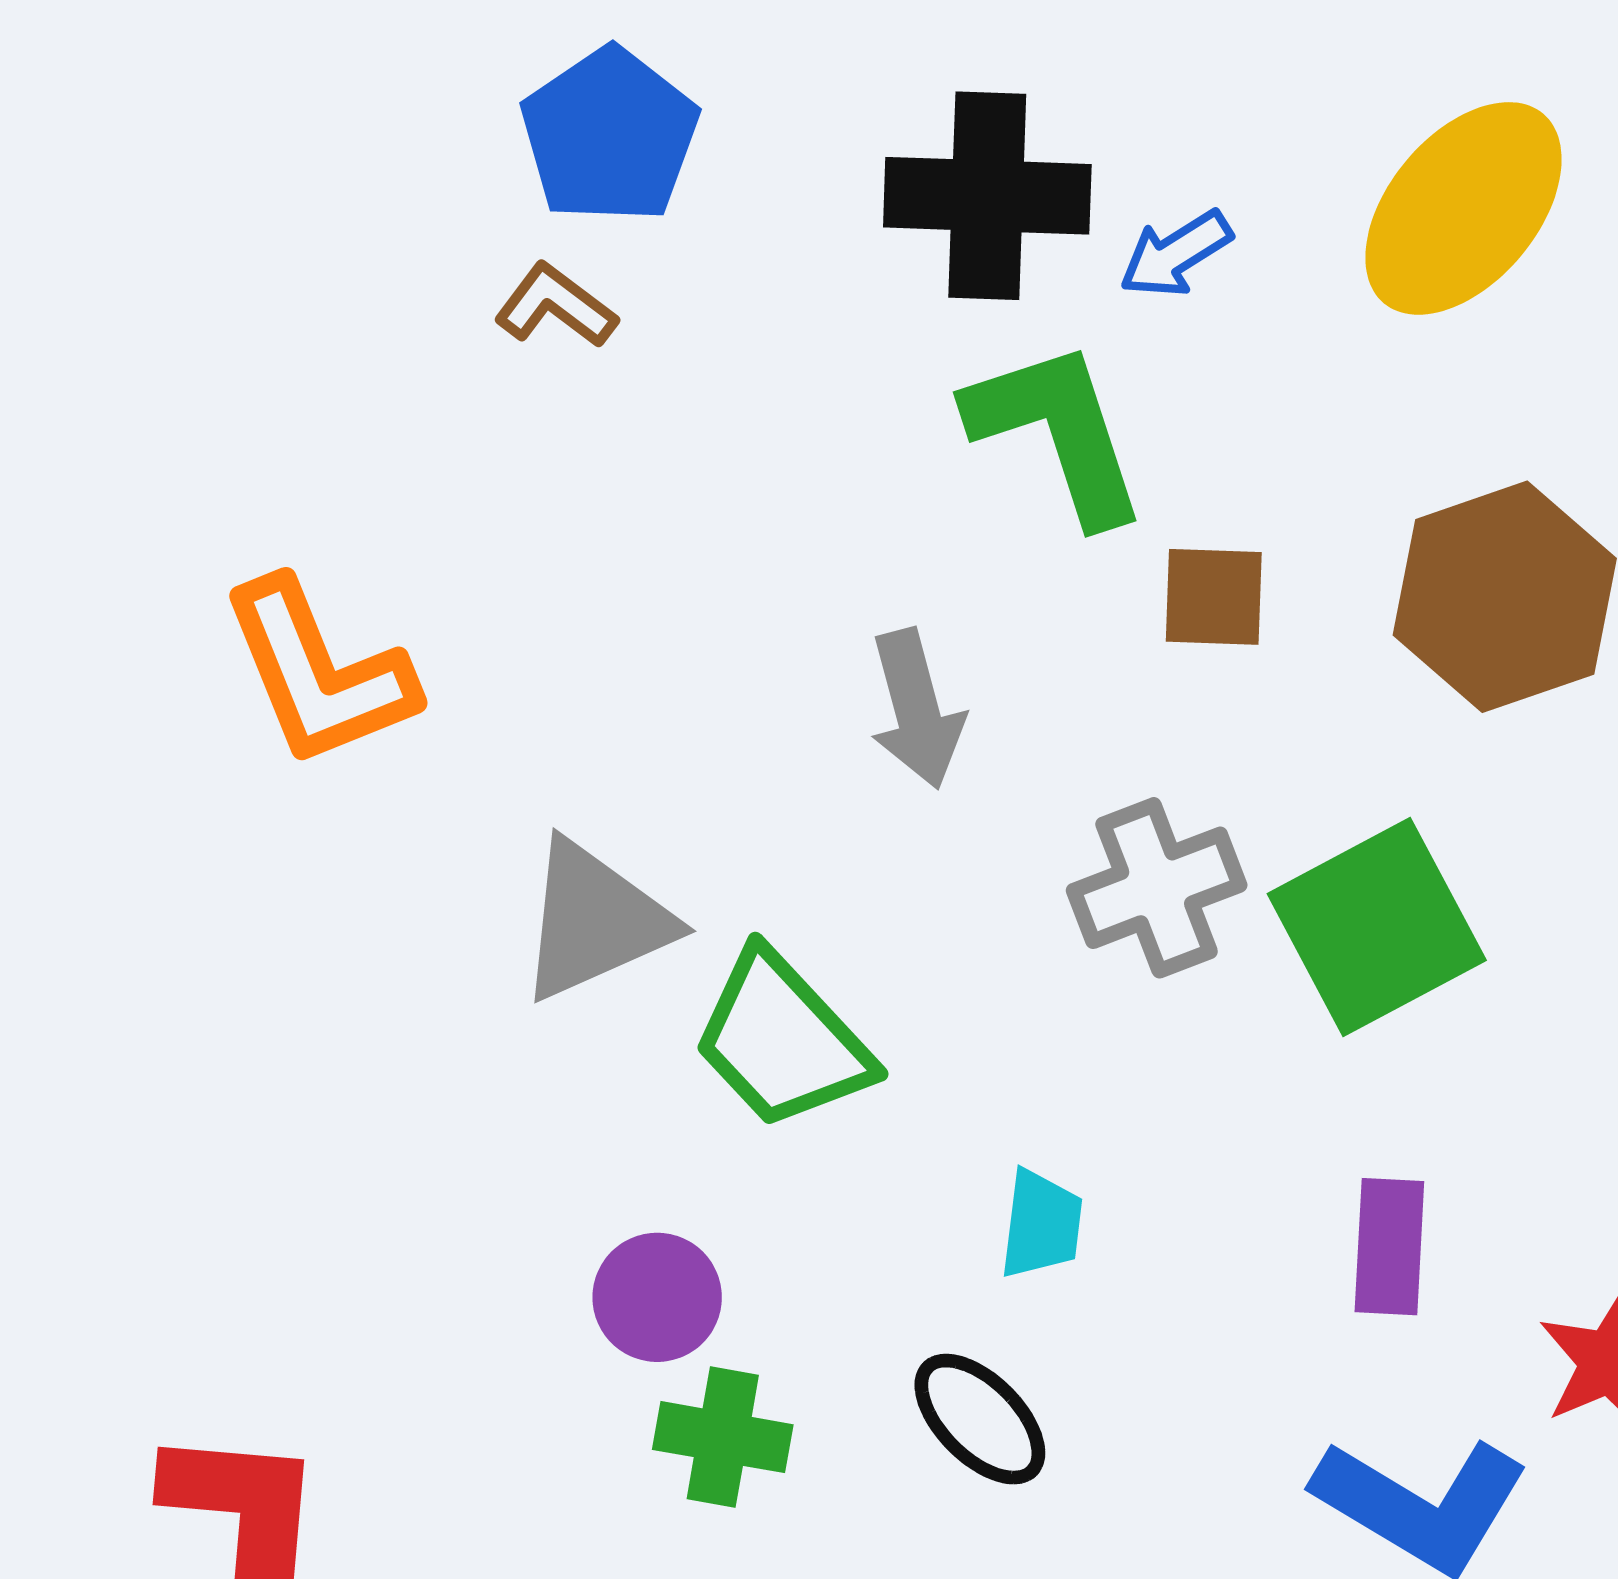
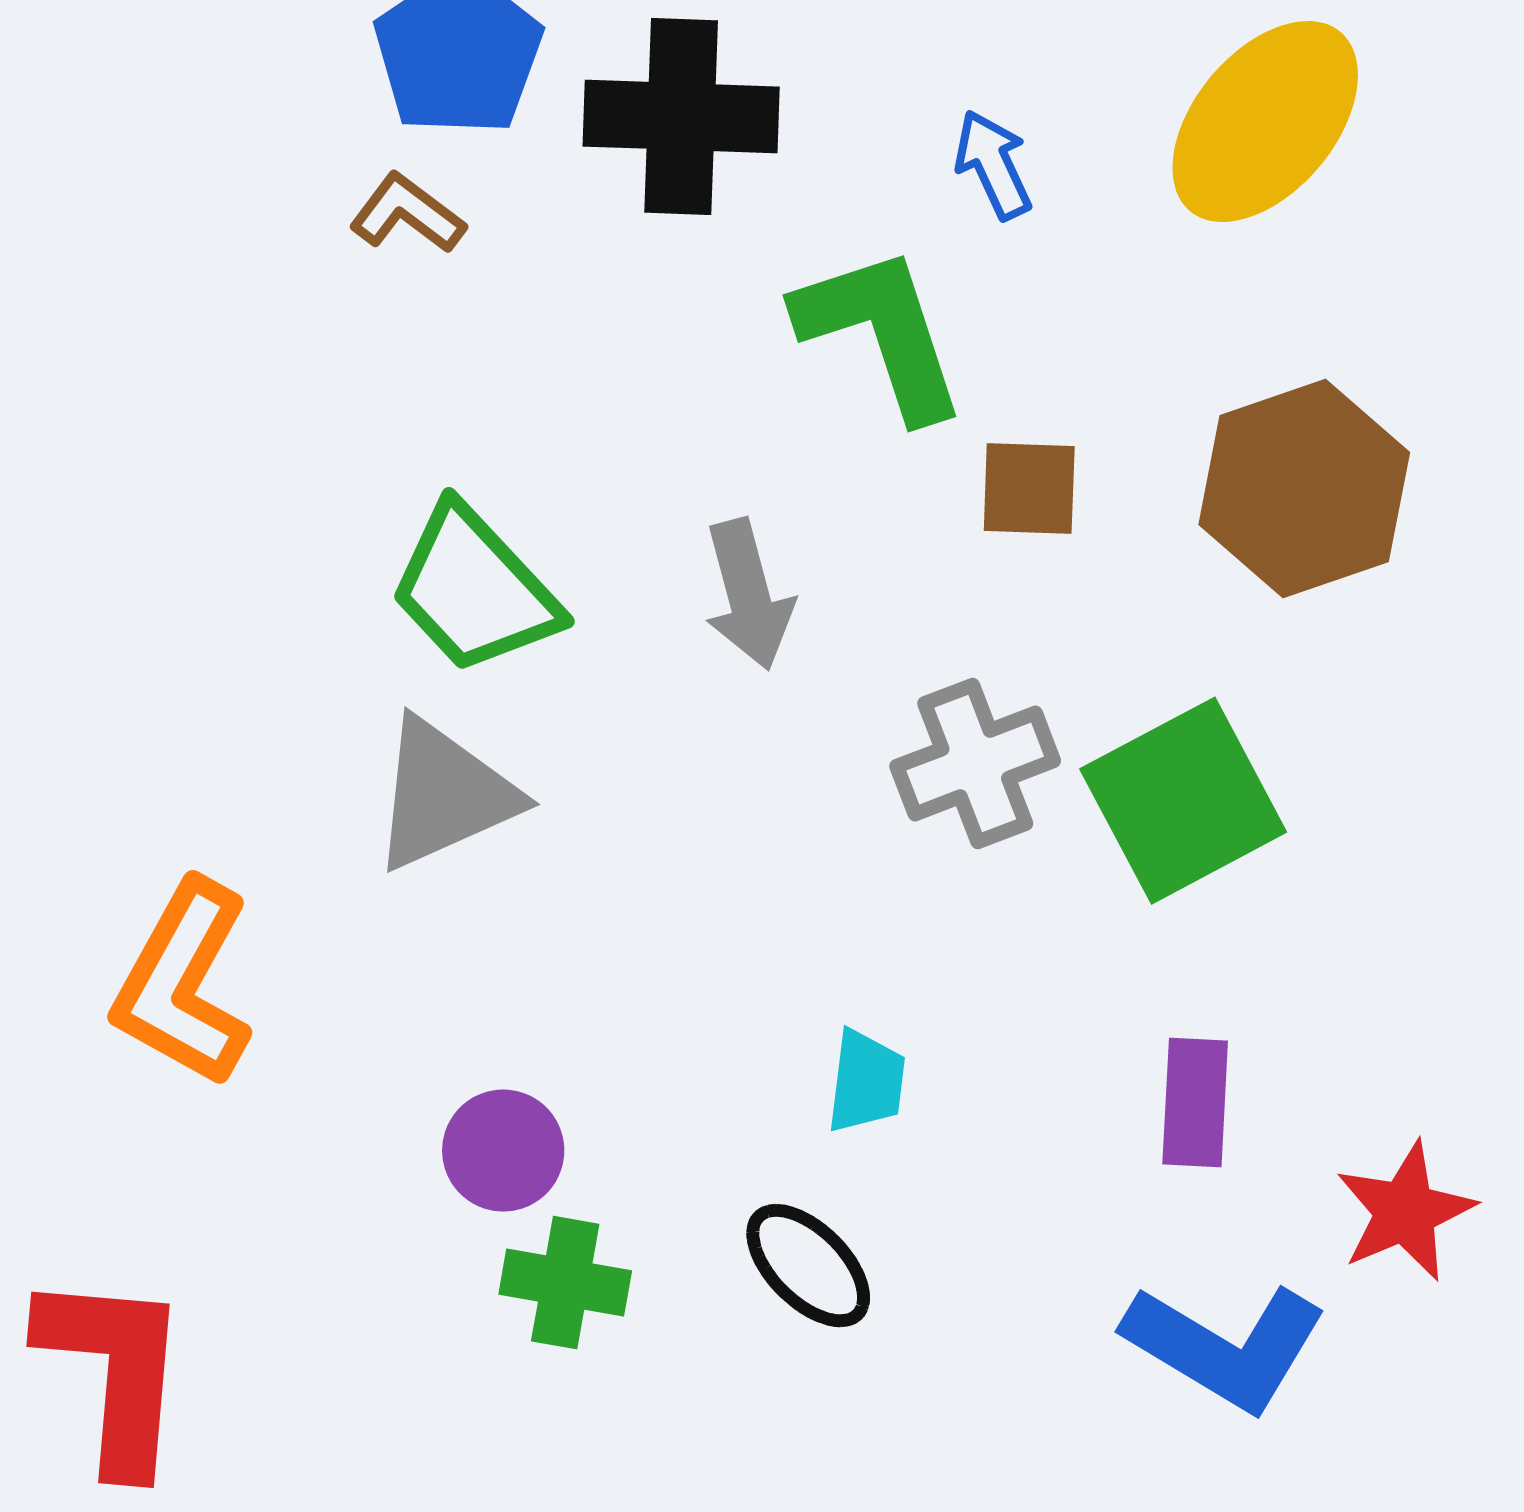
black cross: (987, 196) -> (681, 117), moved
blue arrow: (1176, 254) -> (993, 165), turned 97
orange L-shape: (319, 673) -> (183, 984), moved, turned 51
green trapezoid: (782, 1040) -> (474, 590), moved

